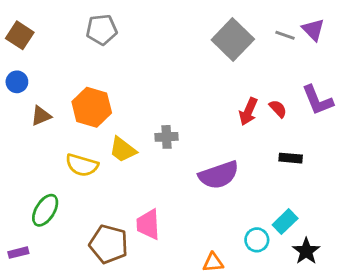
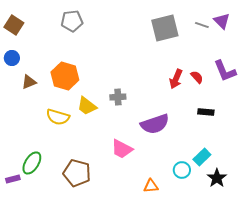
gray square: (233, 40) -> (165, 28), turned 32
green ellipse: (45, 210) -> (32, 163), moved
pink trapezoid: (148, 224) -> (122, 149), moved, turned -60

